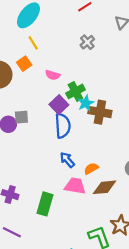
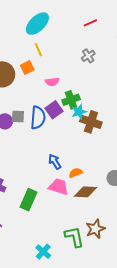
pink semicircle: (53, 75) -> (52, 82), turned -32
blue semicircle: (63, 126) -> (38, 118), moved

